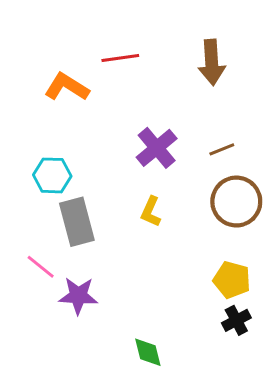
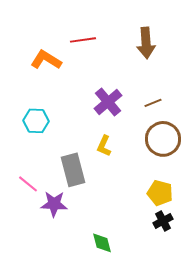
gray rectangle: (77, 222) -> (73, 170), moved

